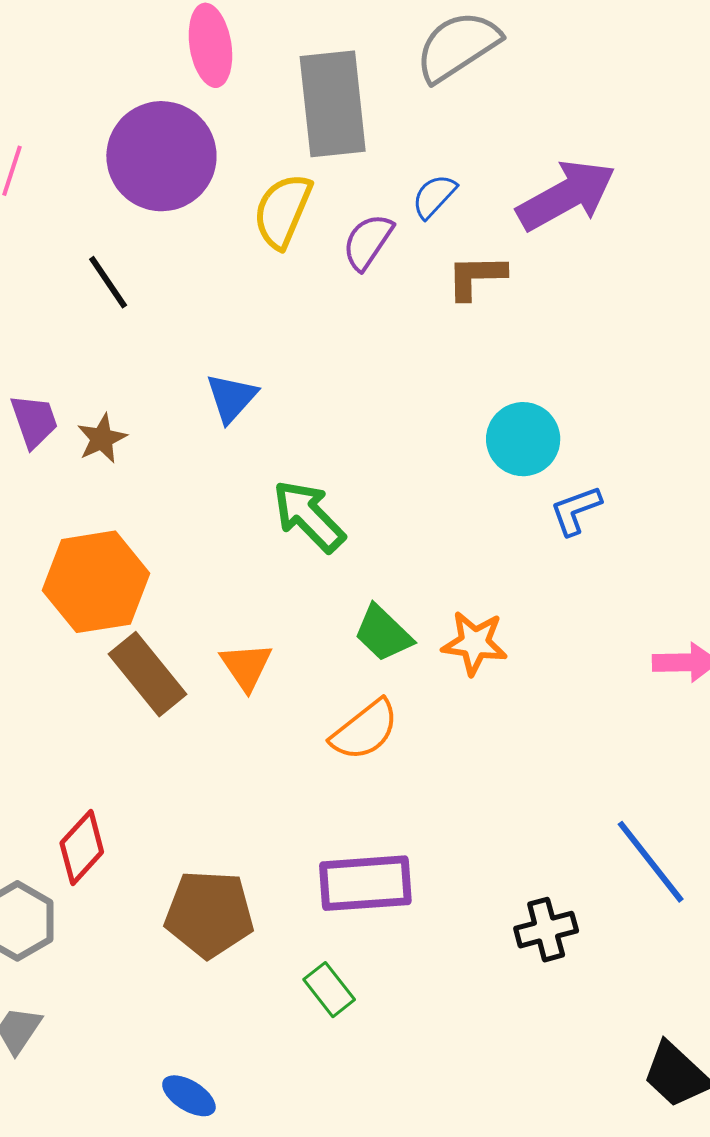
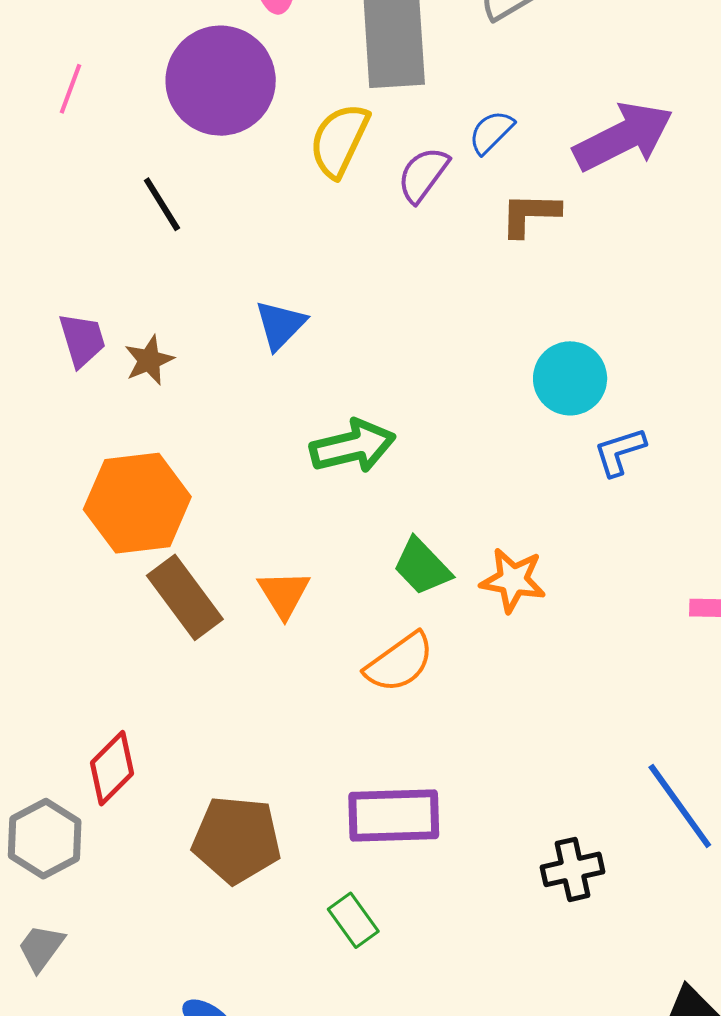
green arrow: (309, 516) -> (353, 446), turned 118

